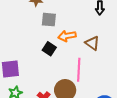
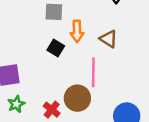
orange arrow: (67, 36) -> (77, 31), turned -78

